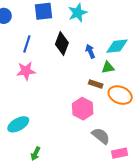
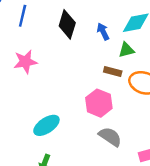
blue line: (27, 44) -> (23, 16), moved
cyan ellipse: (18, 124) -> (46, 125), moved
gray semicircle: (101, 136) -> (110, 137), moved

